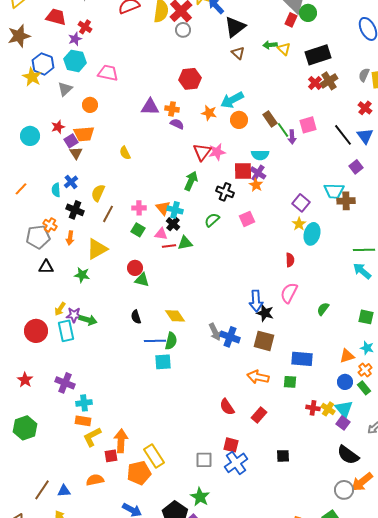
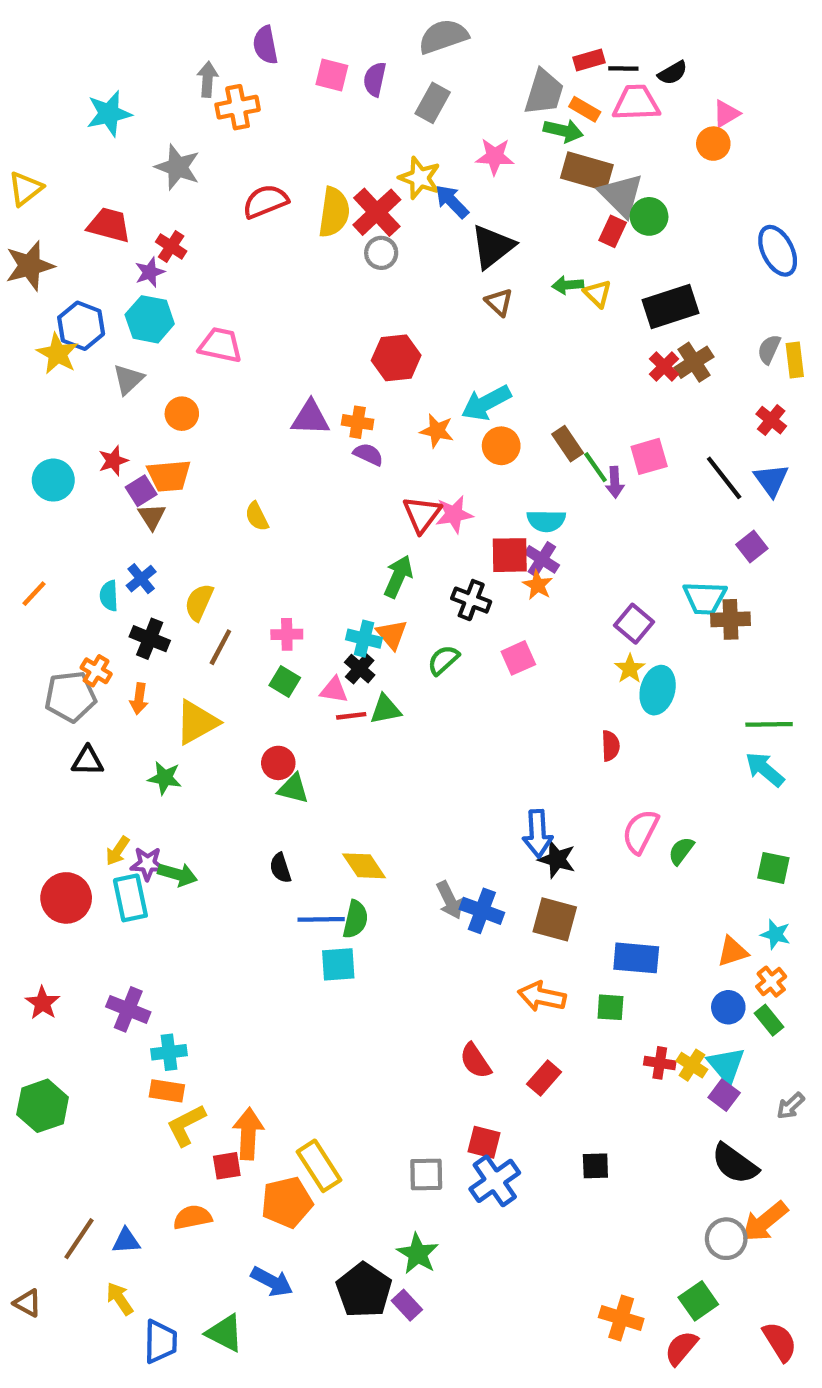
orange triangle: (163, 208) -> (392, 634), moved
pink semicircle: (289, 293) -> (640, 832), moved

